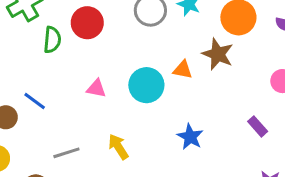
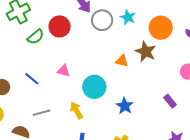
green semicircle: (52, 40) -> (36, 37), turned 42
cyan circle: (146, 85) -> (94, 87), moved
blue line: (35, 101) -> (32, 79), moved

